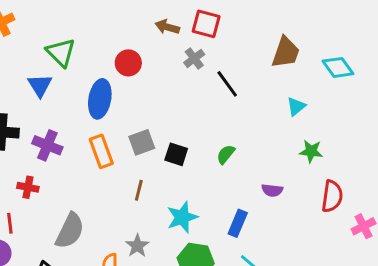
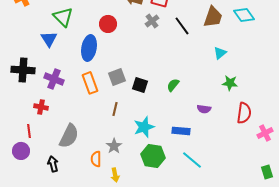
cyan diamond: (338, 67) -> (244, 15), moved
black line: (227, 84) -> (182, 26), moved
blue rectangle: (238, 223) -> (181, 131), turned 72

